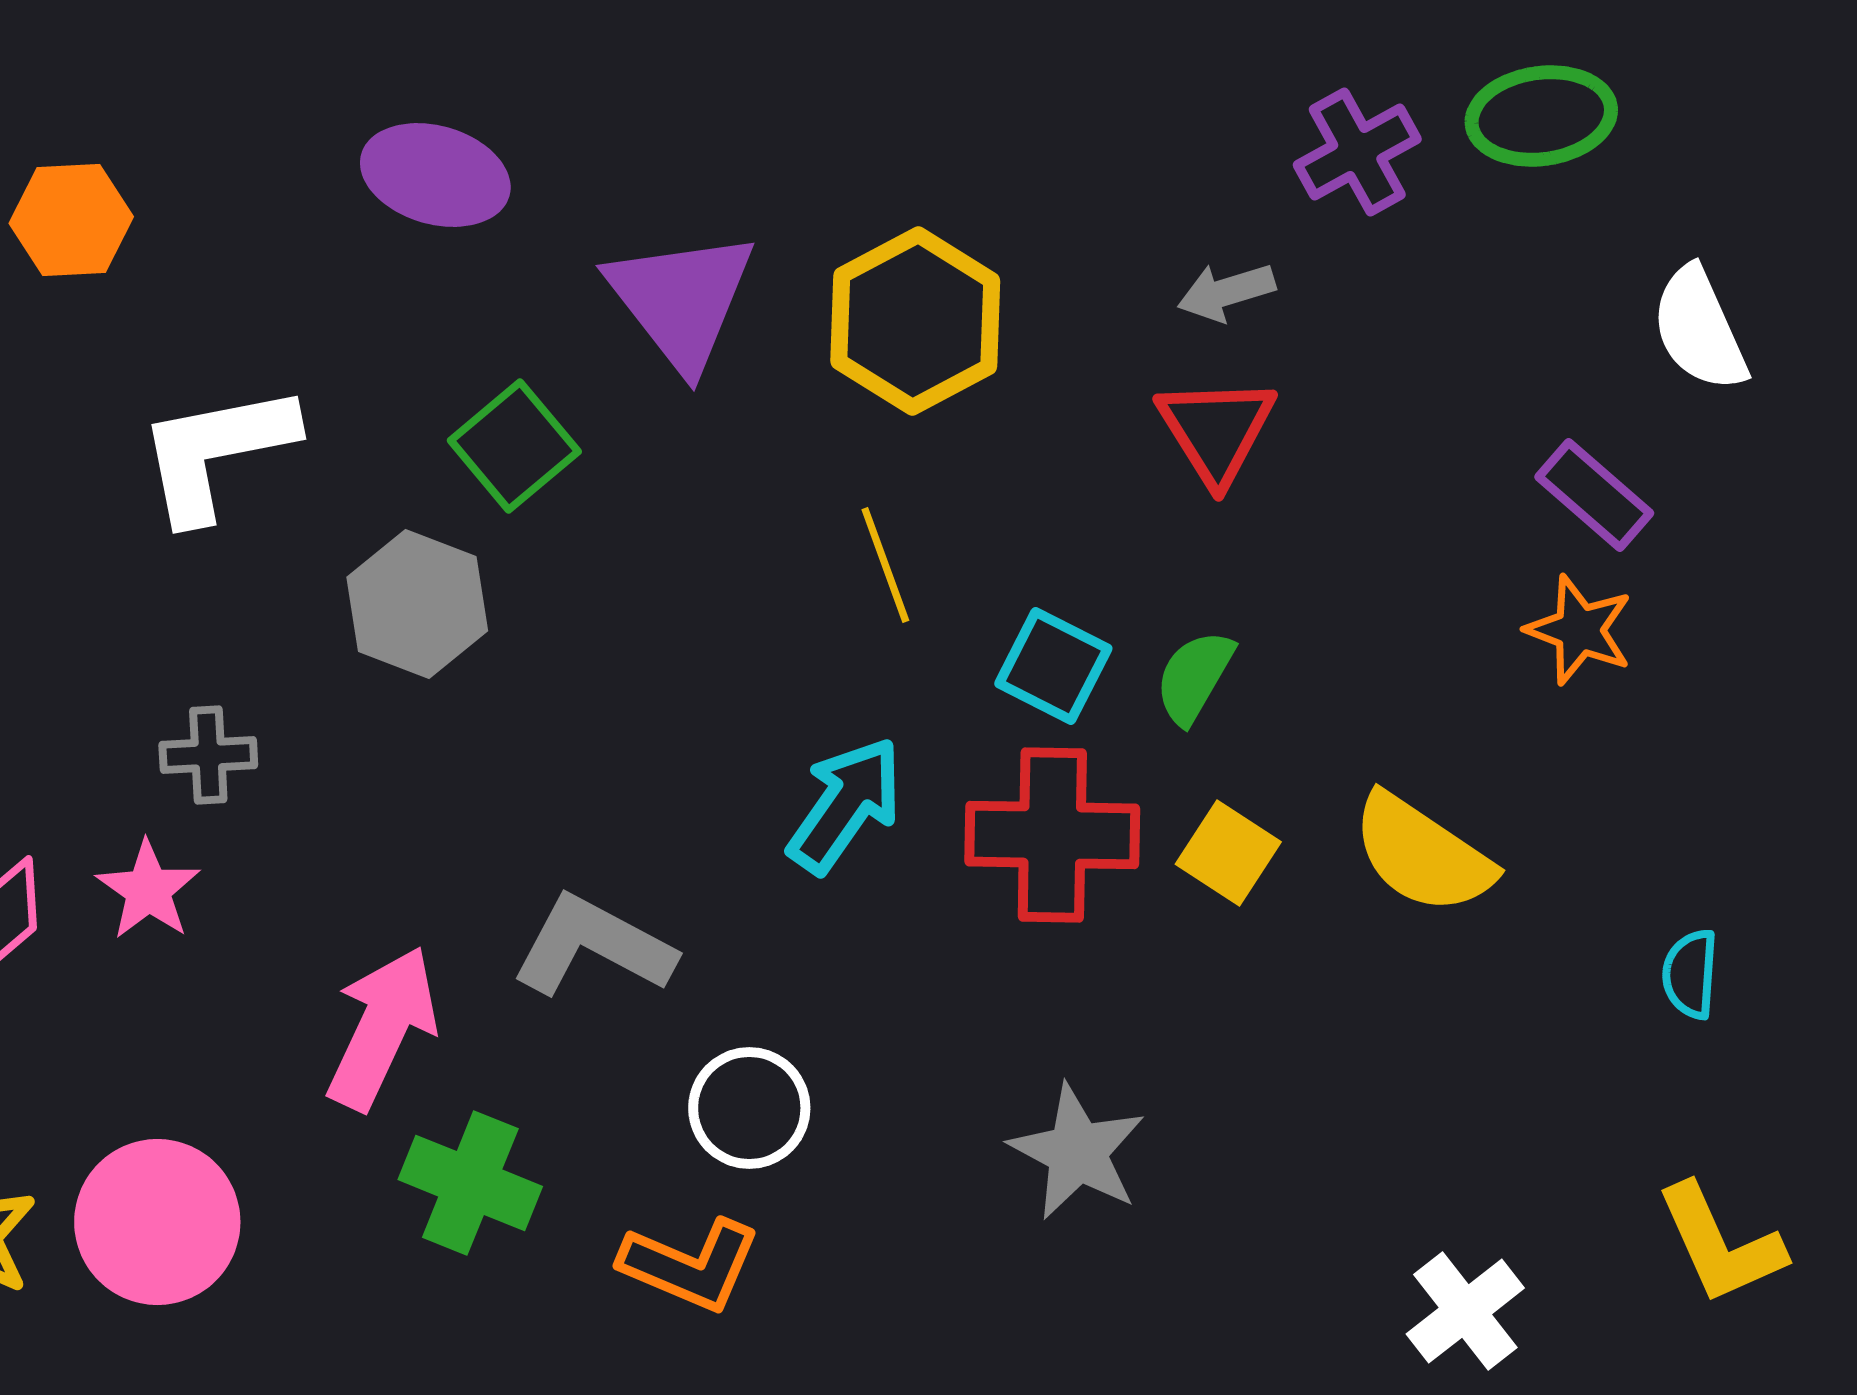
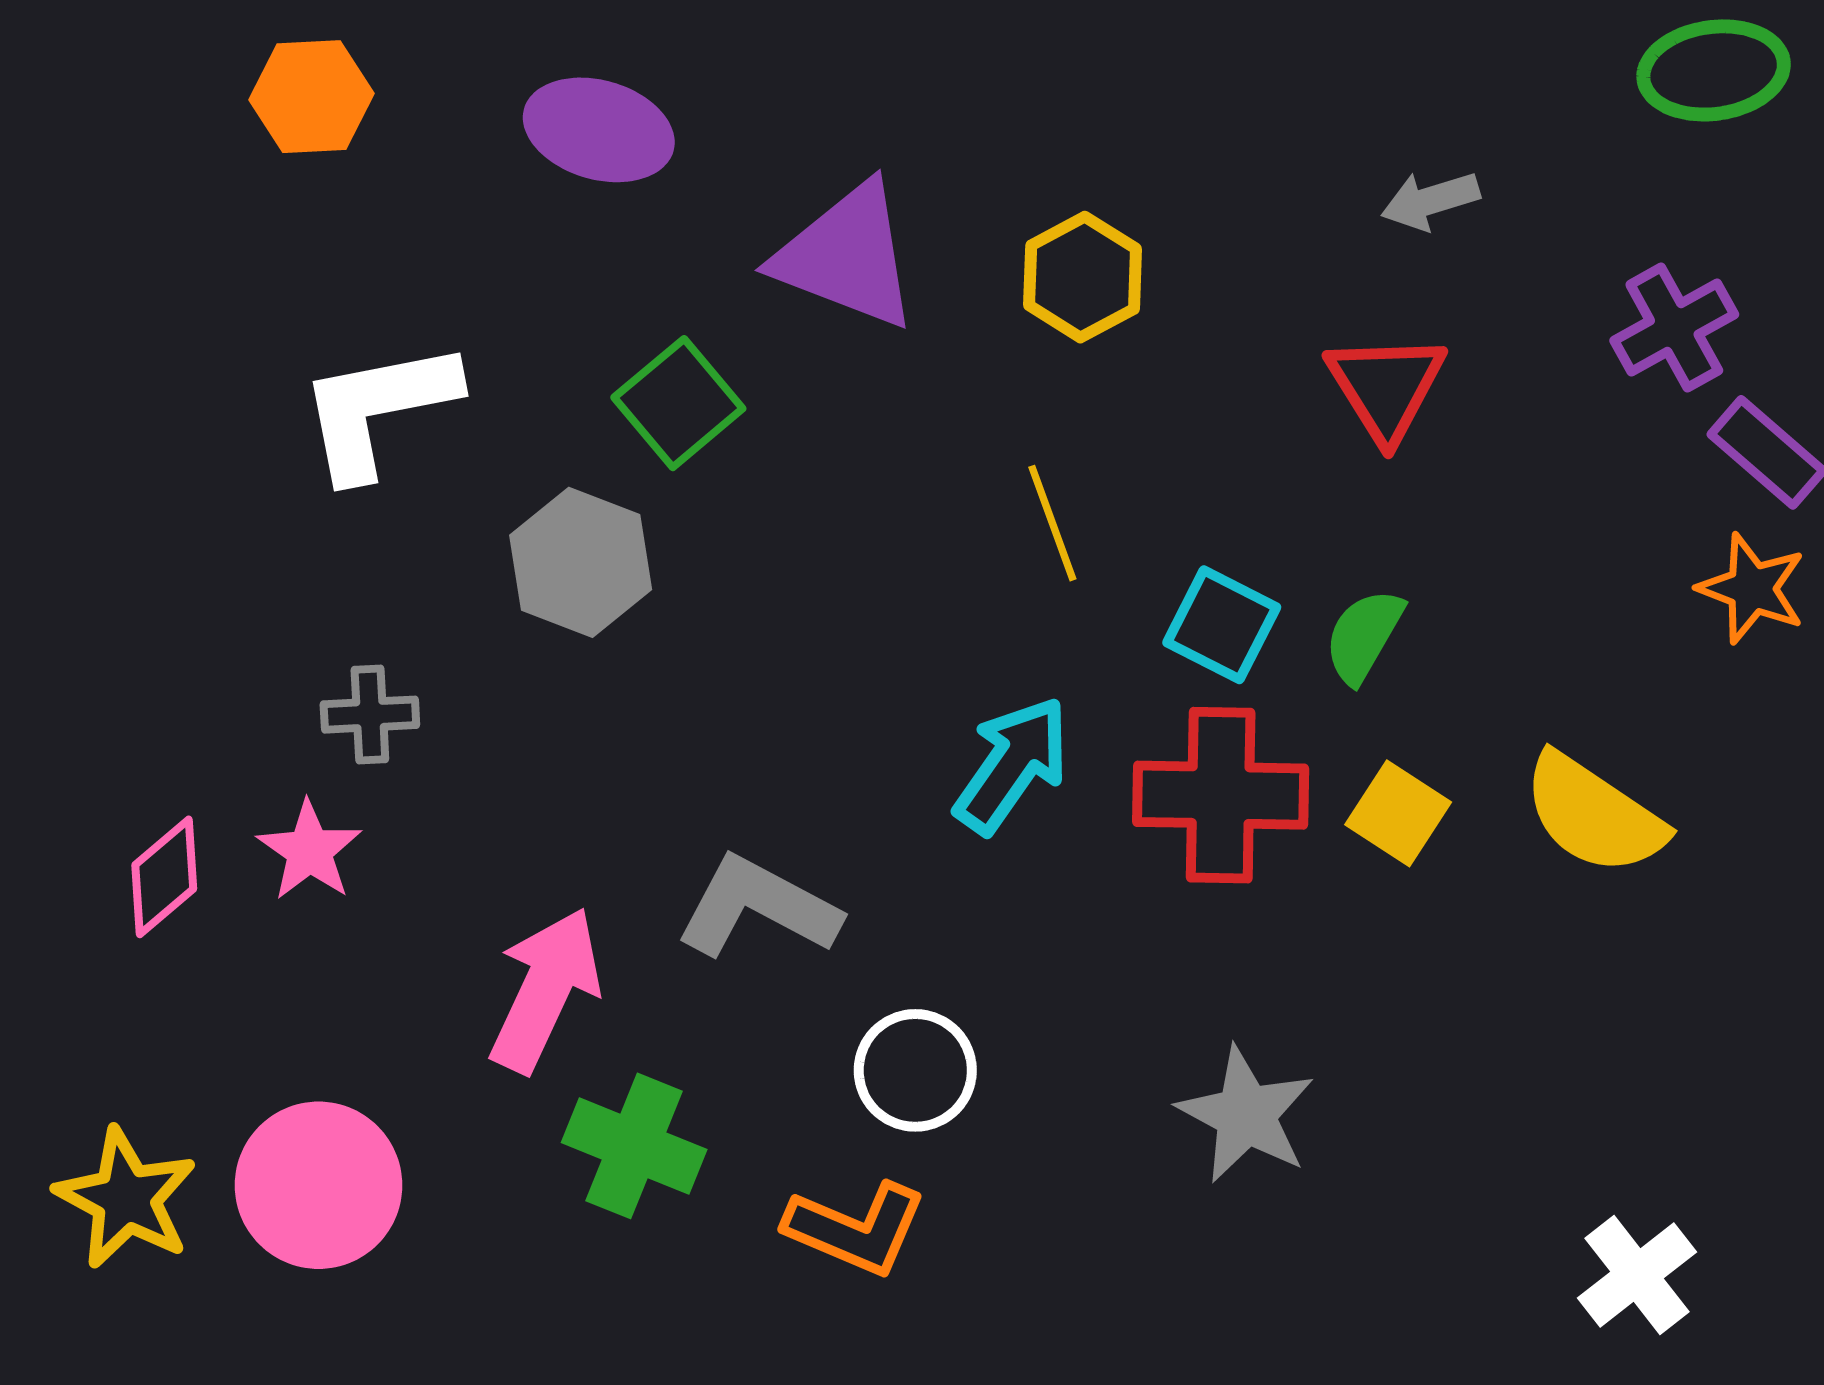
purple cross: (1357, 152) -> (1674, 327), moved
orange hexagon: (71, 220) -> (311, 97), moved
gray arrow: (1226, 292) -> (1430, 200), moved
purple triangle: (681, 300) -> (847, 256), turned -31
yellow hexagon: (915, 321) -> (1083, 277), size x0.7

